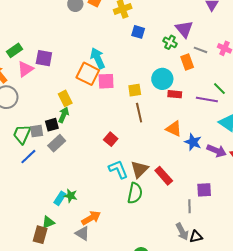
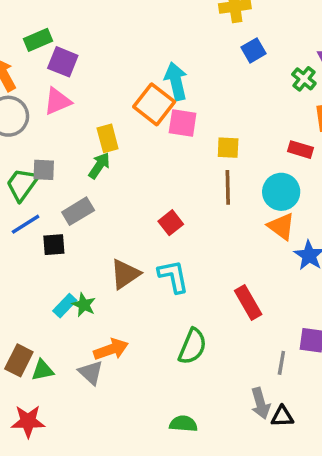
blue square: (138, 32) -> (254, 50), turned 32
purple square: (44, 58) -> (63, 62), moved
pink triangle: (25, 69) -> (57, 101), moved
cyan circle: (162, 79) -> (281, 192), moved
red rectangle: (175, 94) -> (301, 150), moved
black square: (52, 125) -> (54, 245), moved
gray square: (37, 131) -> (44, 170), moved
brown triangle: (139, 169) -> (125, 274), moved
green semicircle: (135, 193) -> (192, 346), moved
green triangle: (48, 222) -> (43, 370), moved

